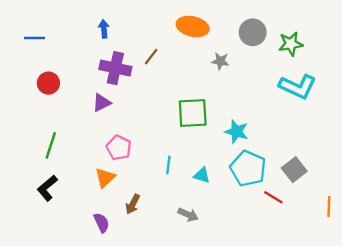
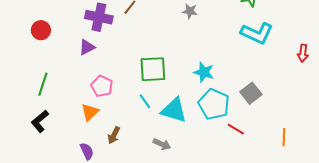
green square: (193, 113) -> (153, 69), moved
cyan line: (168, 165) -> (145, 101), turned -42
gray square: (294, 170) -> (251, 93), moved
cyan triangle: (202, 175) -> (174, 110), size x1.8

